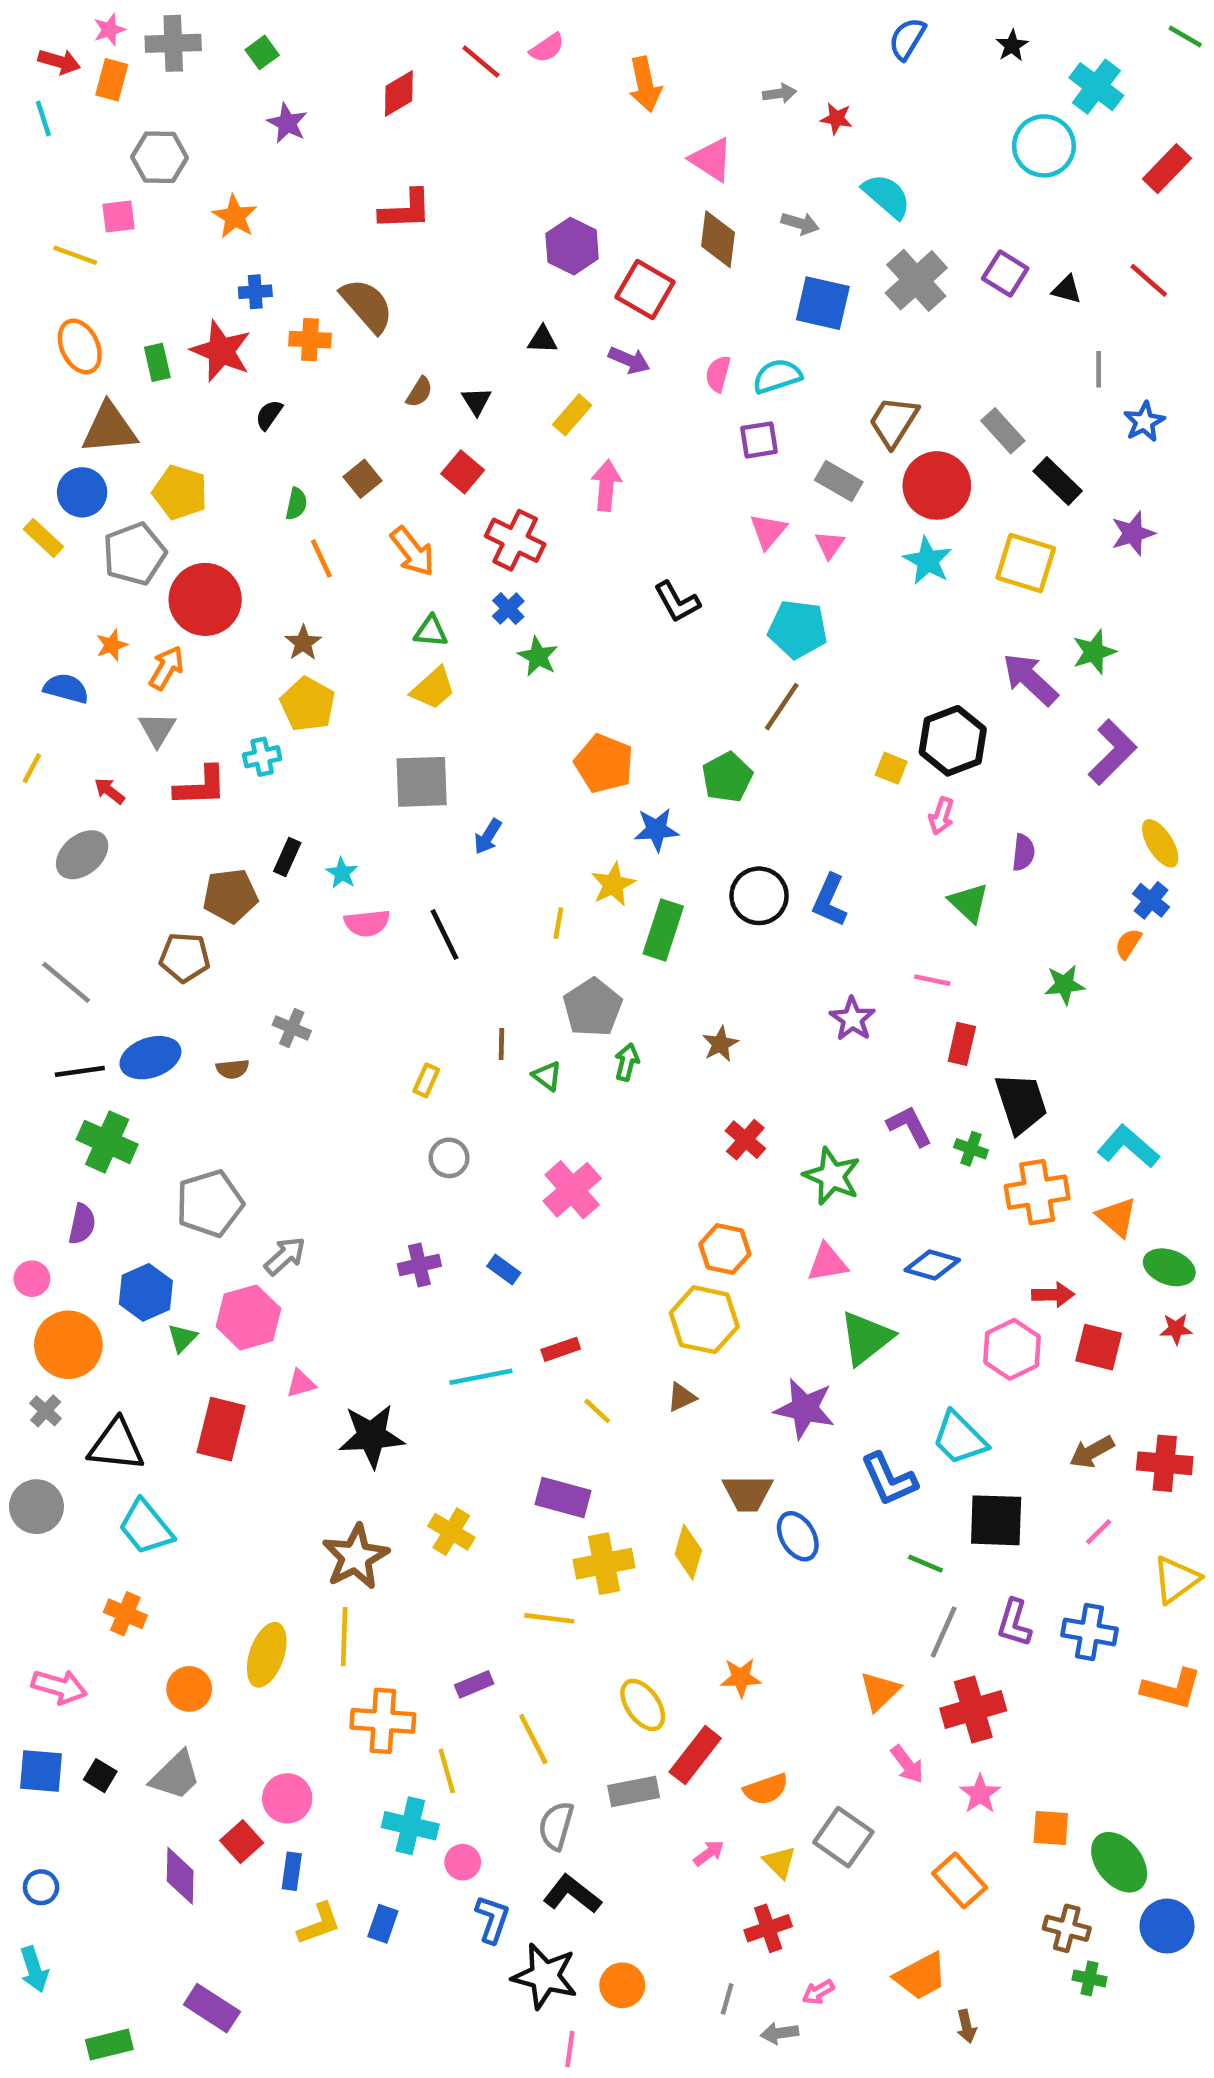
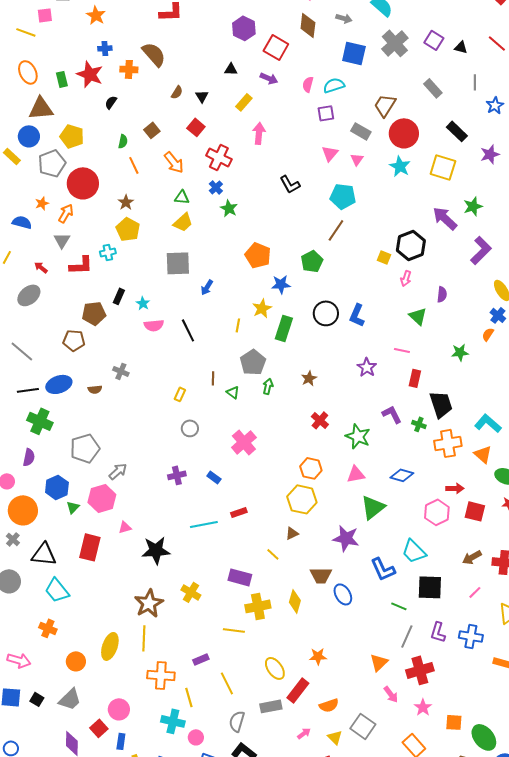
gray rectangle: (1003, 431) -> (433, 88), moved
yellow line: (597, 1411) -> (273, 554), moved

